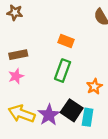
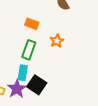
orange star: (94, 86) -> (57, 41), moved
cyan rectangle: (88, 117) -> (23, 73), moved

